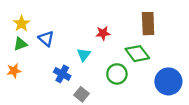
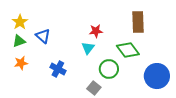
cyan triangle: (84, 55) -> (88, 48), moved
orange star: (14, 71) -> (21, 63), moved
gray square: (82, 94) -> (94, 88), moved

